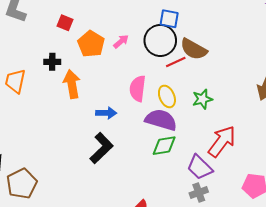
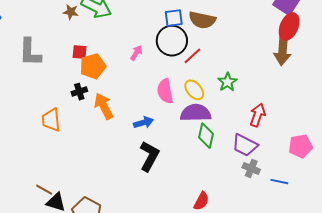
orange pentagon: (91, 44) -> (93, 66), moved, turned -30
brown semicircle: (194, 49) -> (202, 20), moved
red arrow: (222, 141) -> (258, 115), size x0.7
green diamond: (164, 146) -> (206, 136), turned -50
gray cross: (199, 192) -> (251, 168), turned -30

